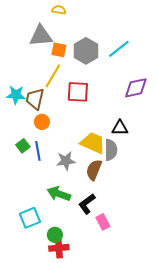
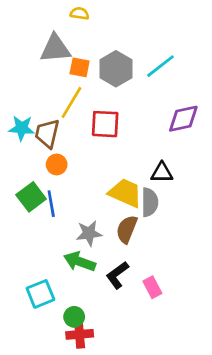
green square: (23, 146) -> (31, 197), size x1.5
gray star: (66, 161) -> (89, 233), moved
pink rectangle: (103, 222) -> (152, 287), moved

